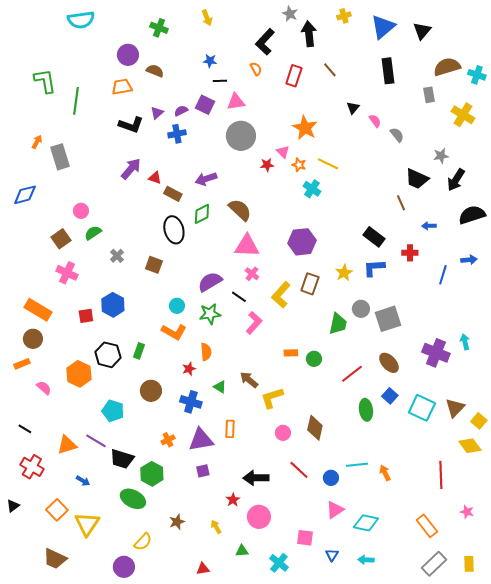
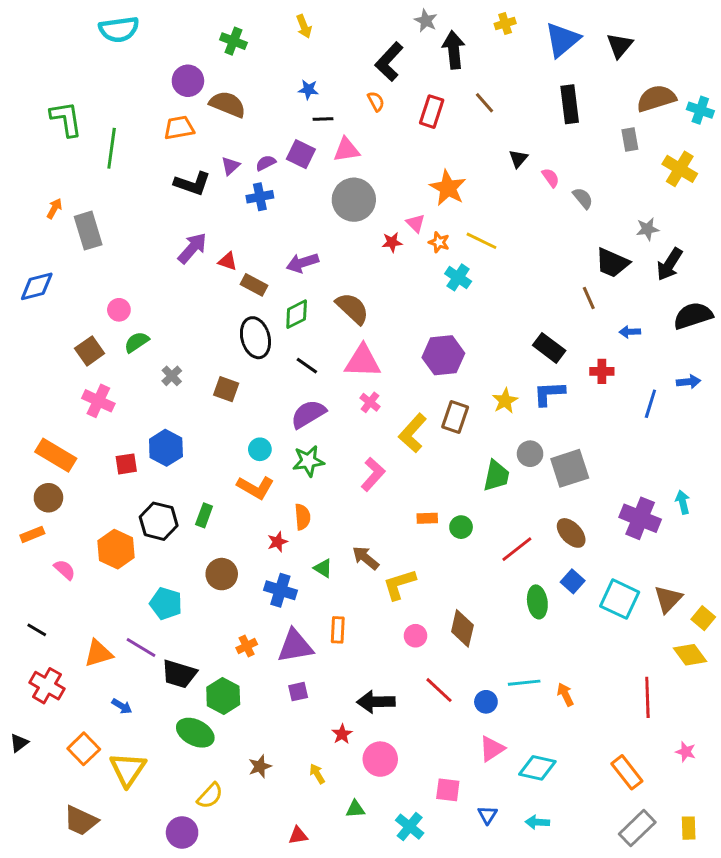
brown semicircle: (155, 71) -> (228, 104), size x1.4
black line: (239, 297) -> (307, 366), moved

